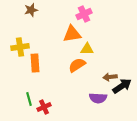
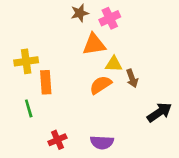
brown star: (31, 10) -> (80, 13), moved
brown arrow: (110, 77) -> (132, 78), moved, turned -104
purple semicircle: (98, 98) -> (102, 142), moved
green line: (29, 99) -> (29, 108), moved

